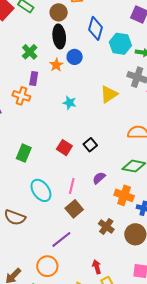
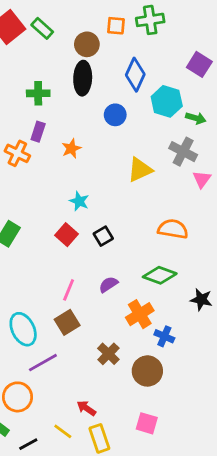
green cross: (30, 52) -> (38, 93), turned 35
blue circle: (75, 57) -> (115, 115), moved
orange star: (56, 65) -> (71, 148), moved
cyan star: (70, 103) -> (79, 201), moved
cyan ellipse: (41, 190) -> (23, 329), moved
orange cross: (124, 195) -> (140, 314), turned 30
red arrow: (97, 267) -> (86, 408), turned -48

